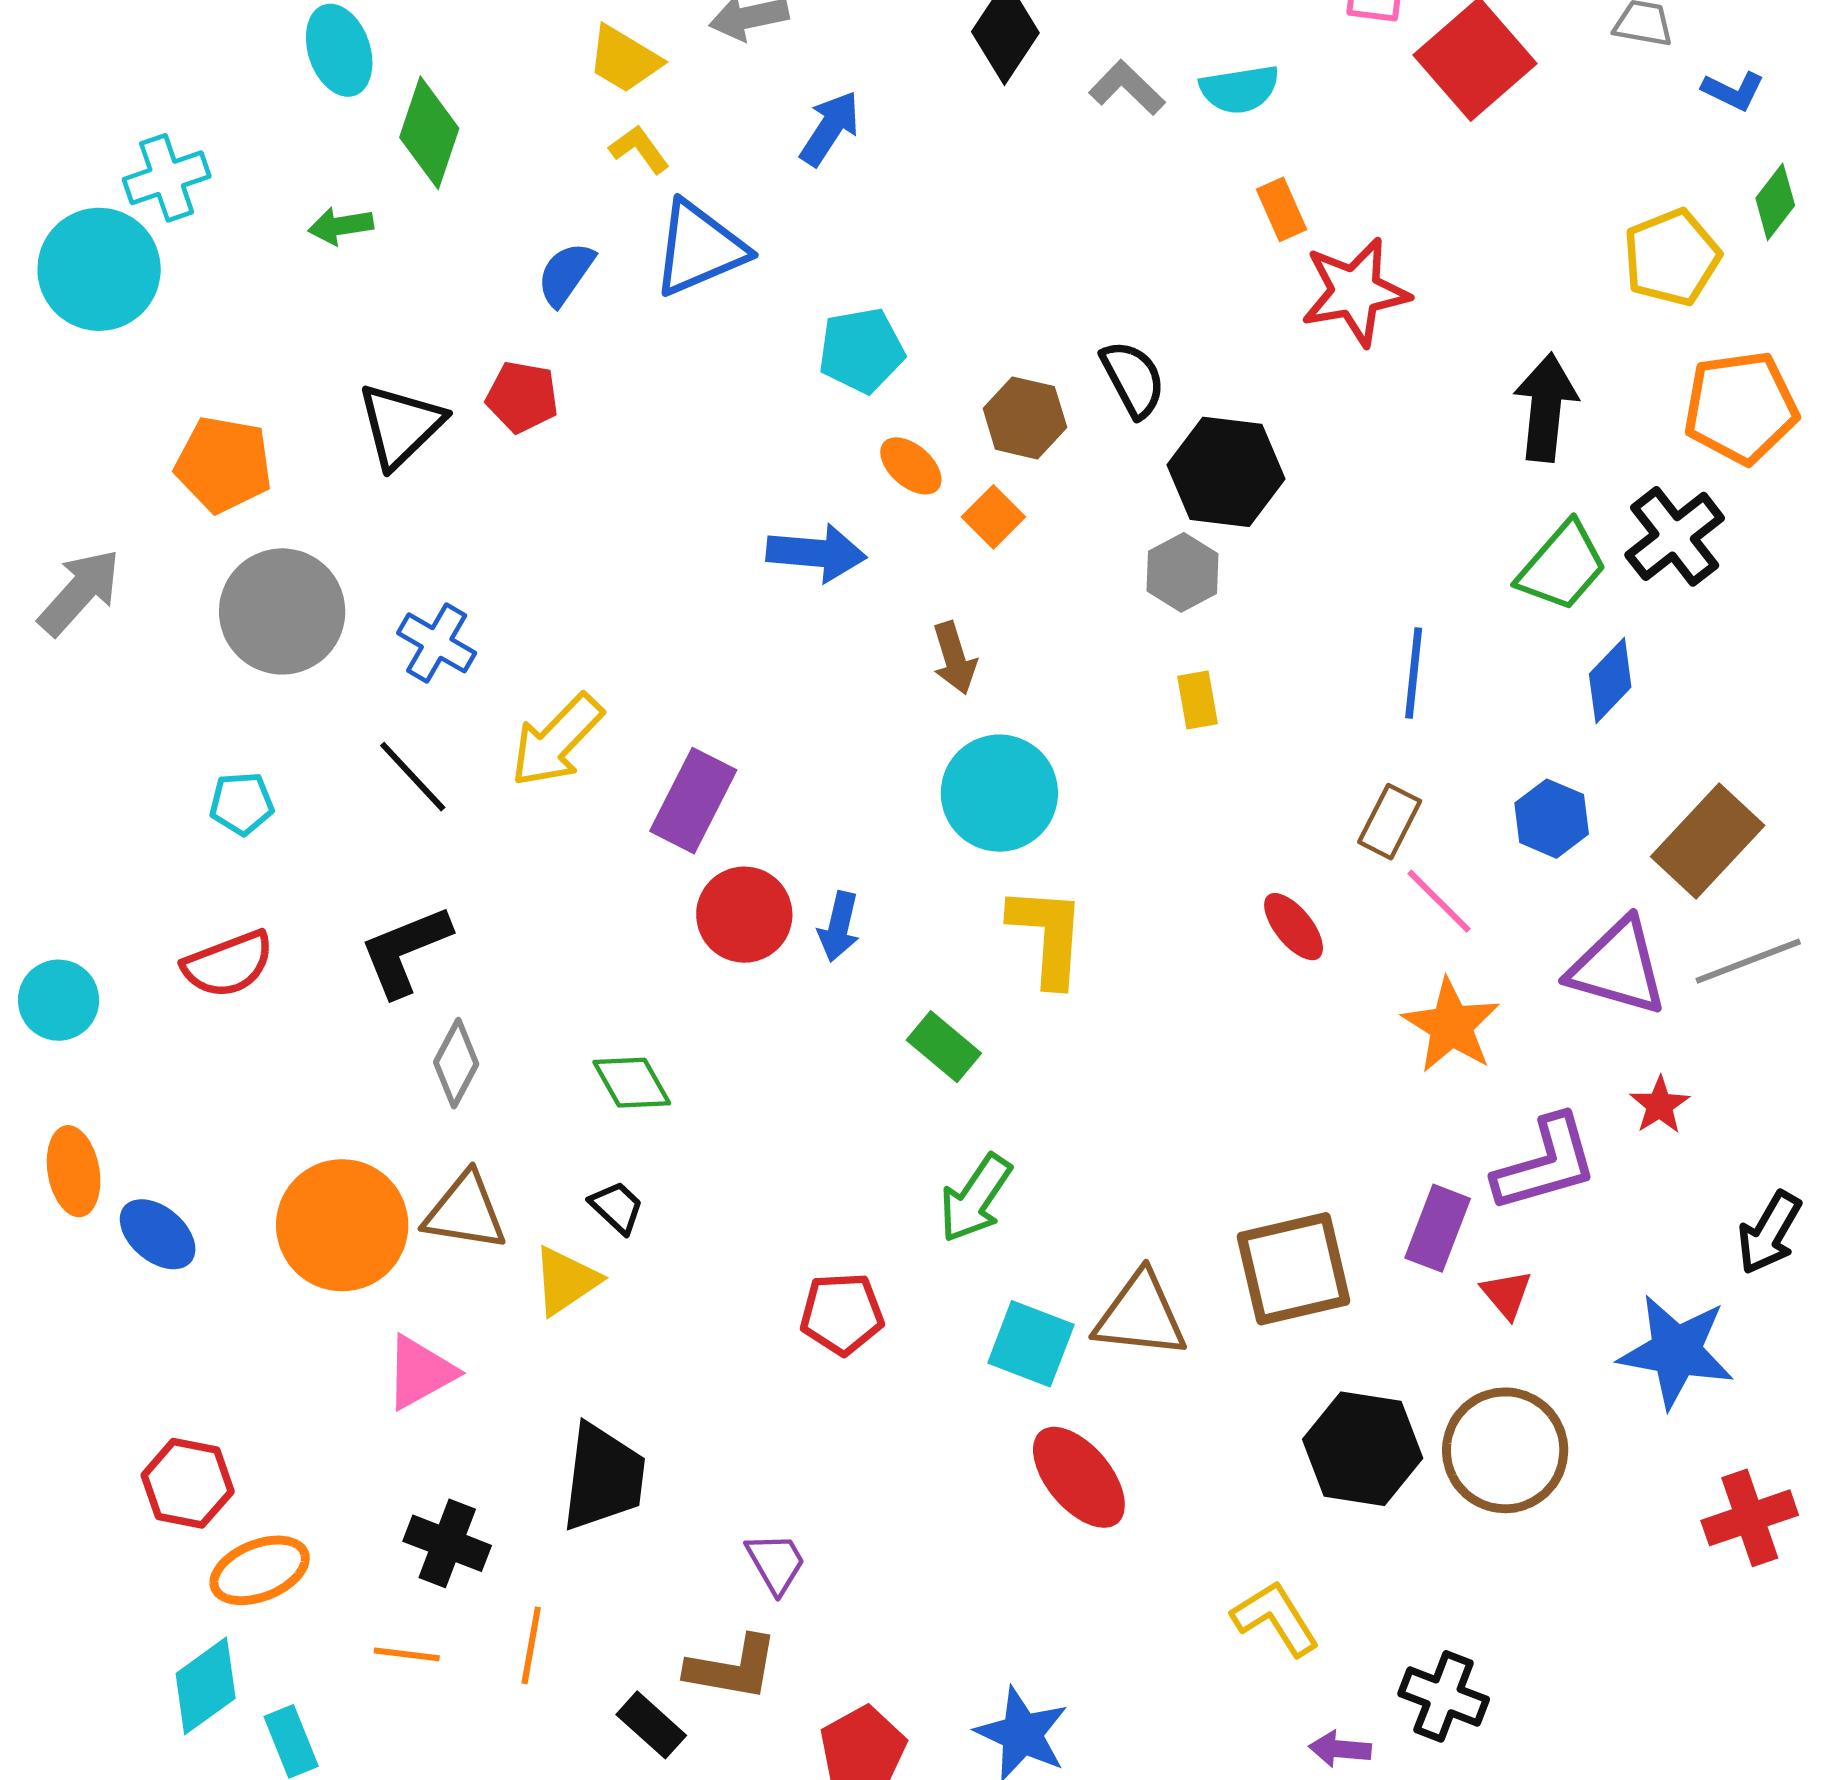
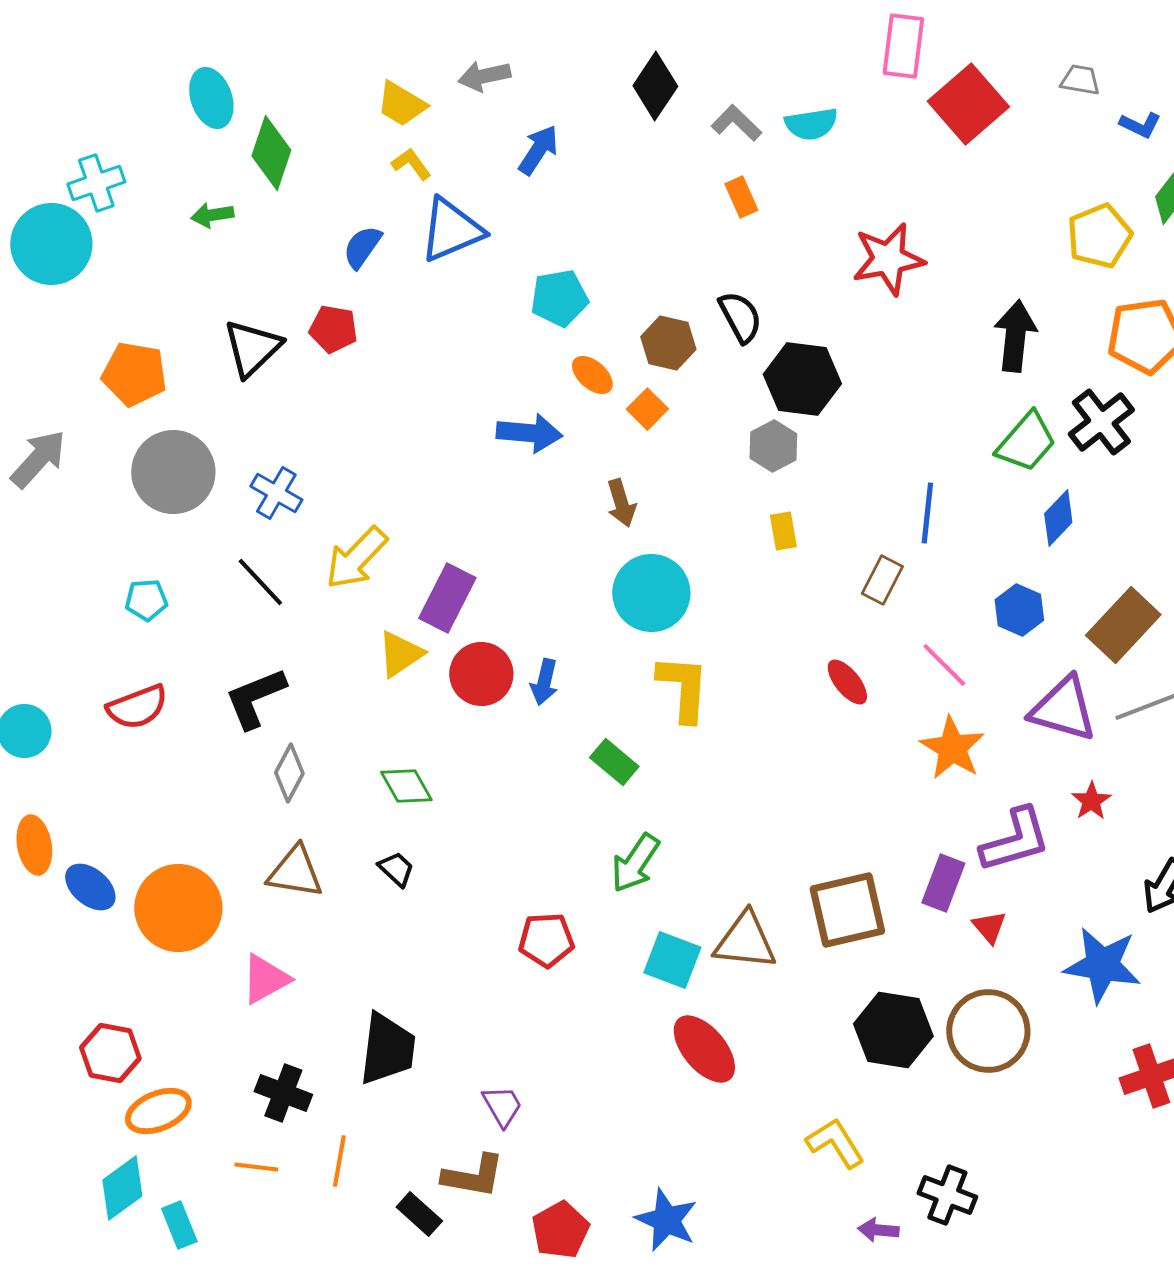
orange rectangle: (1282, 209) -> (741, 197), moved
brown rectangle: (1390, 822) -> (882, 580), moved
orange circle: (342, 1225) -> (178, 908), moved
yellow triangle: (566, 1281) -> (400, 654), moved

